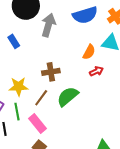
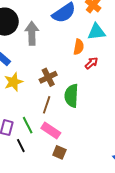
yellow star: (19, 87) -> (13, 82), moved
green semicircle: (68, 96) -> (71, 96), turned -30

